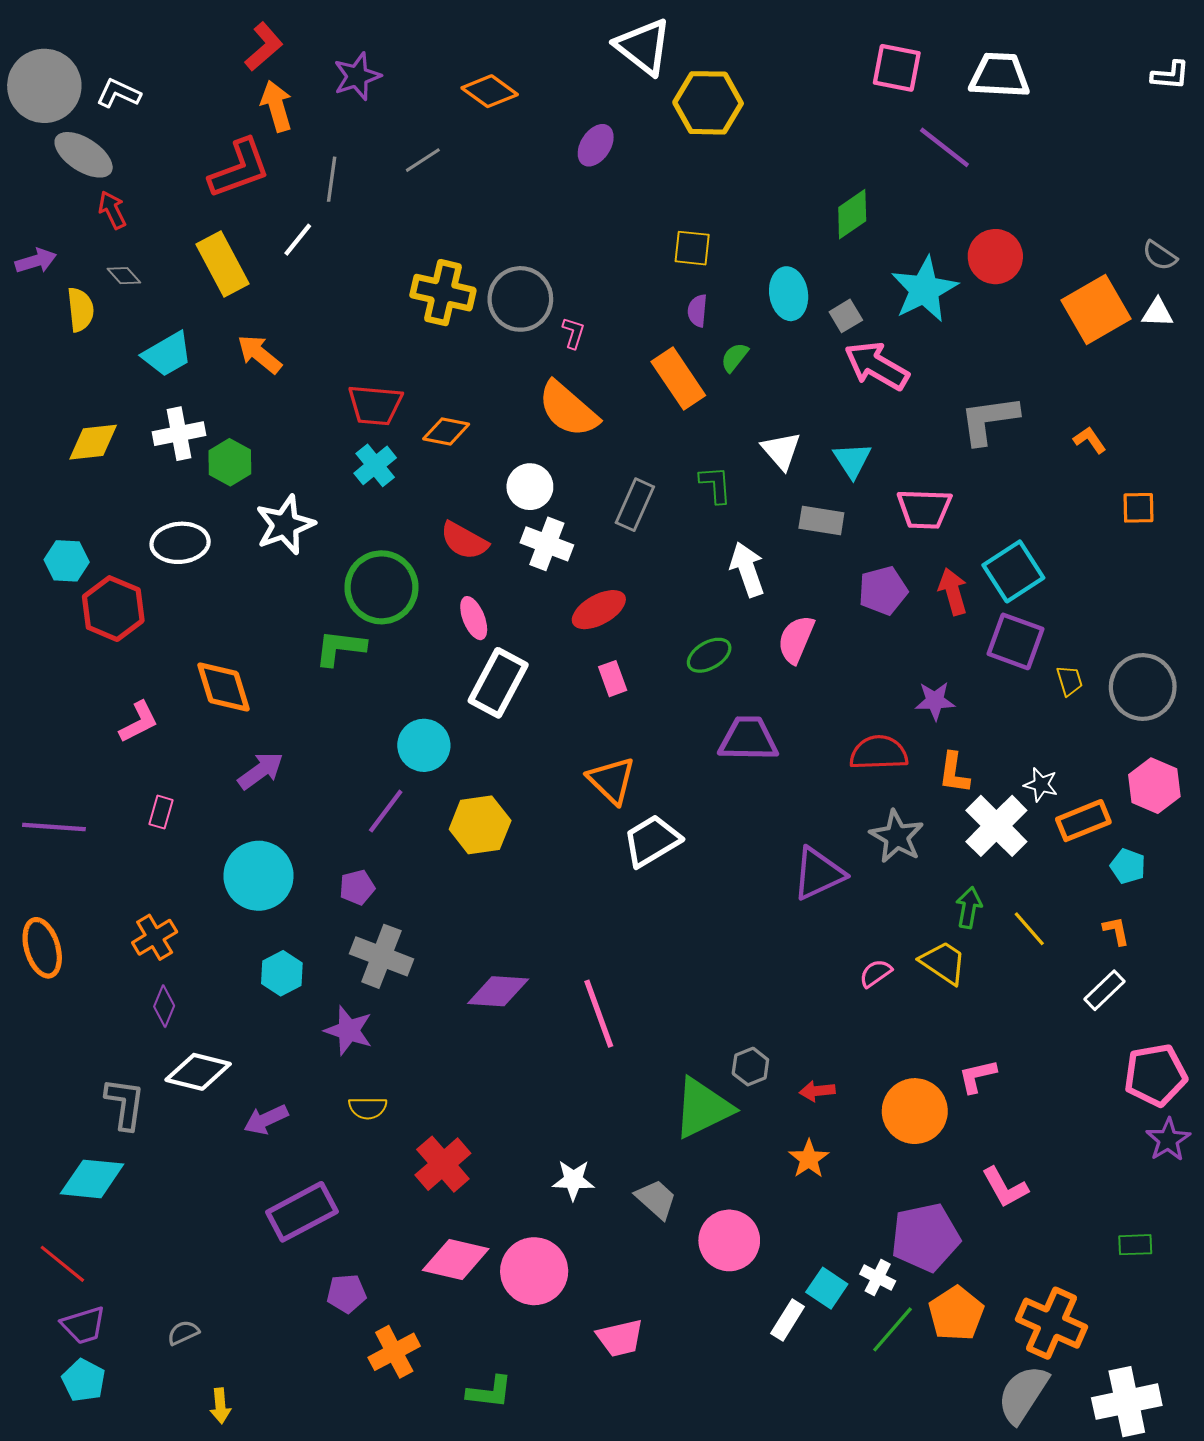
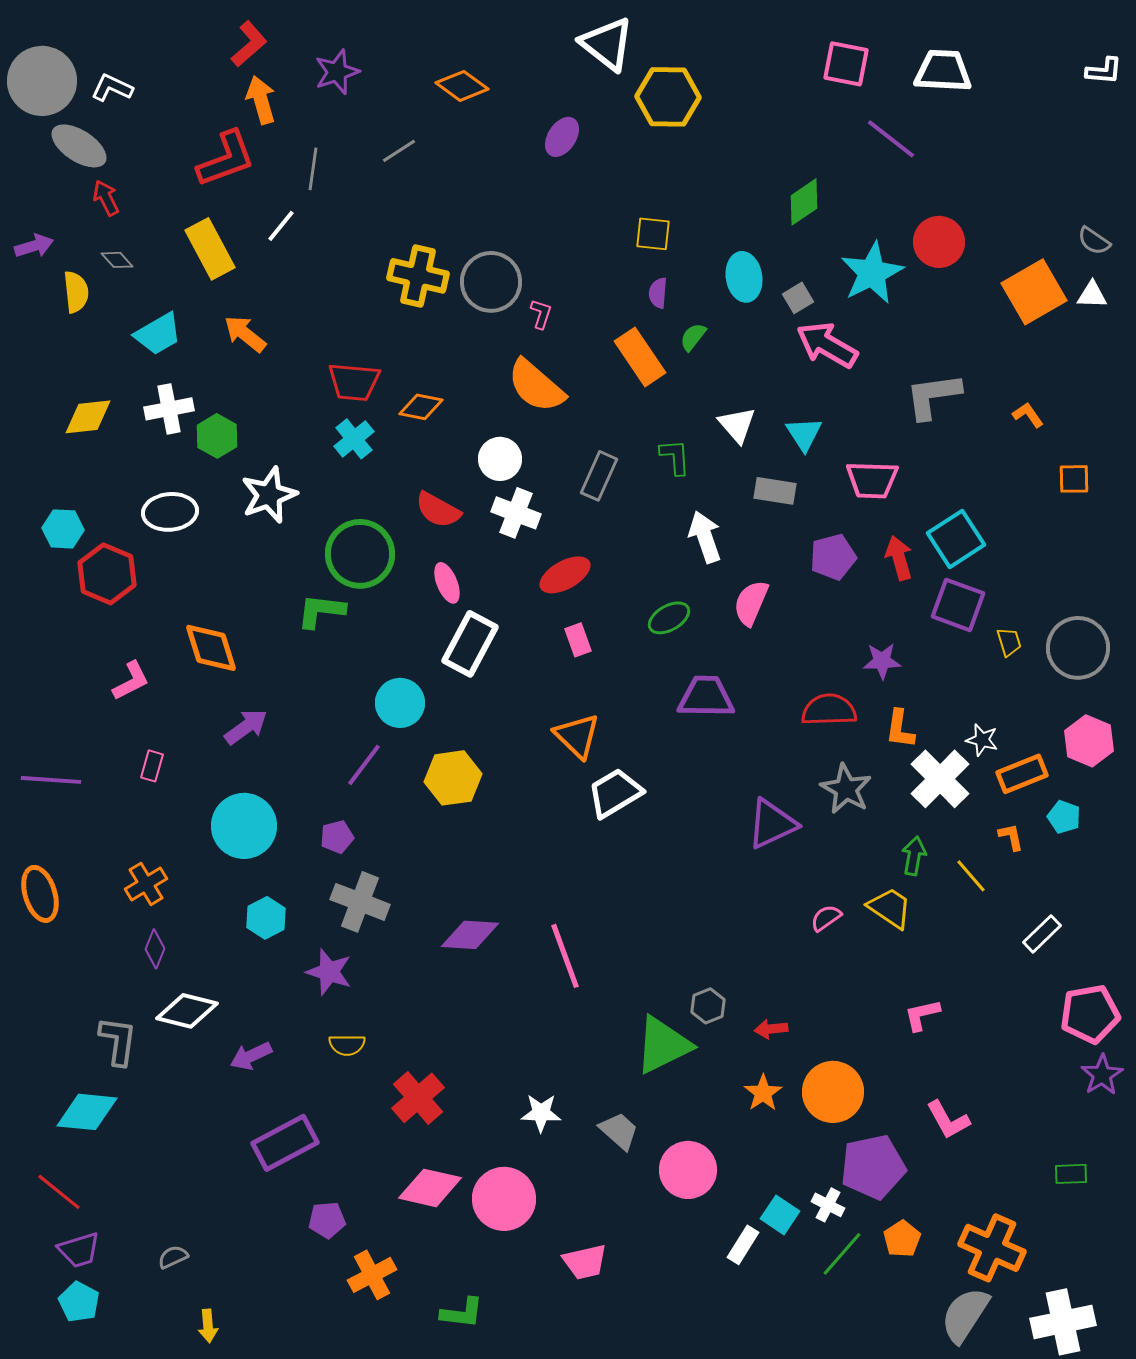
orange L-shape: (1116, 931) -> (1011, 837), moved
orange circle: (915, 1111) -> (833, 1092), moved
orange pentagon: (956, 1314) -> (902, 1239), size x0.7

